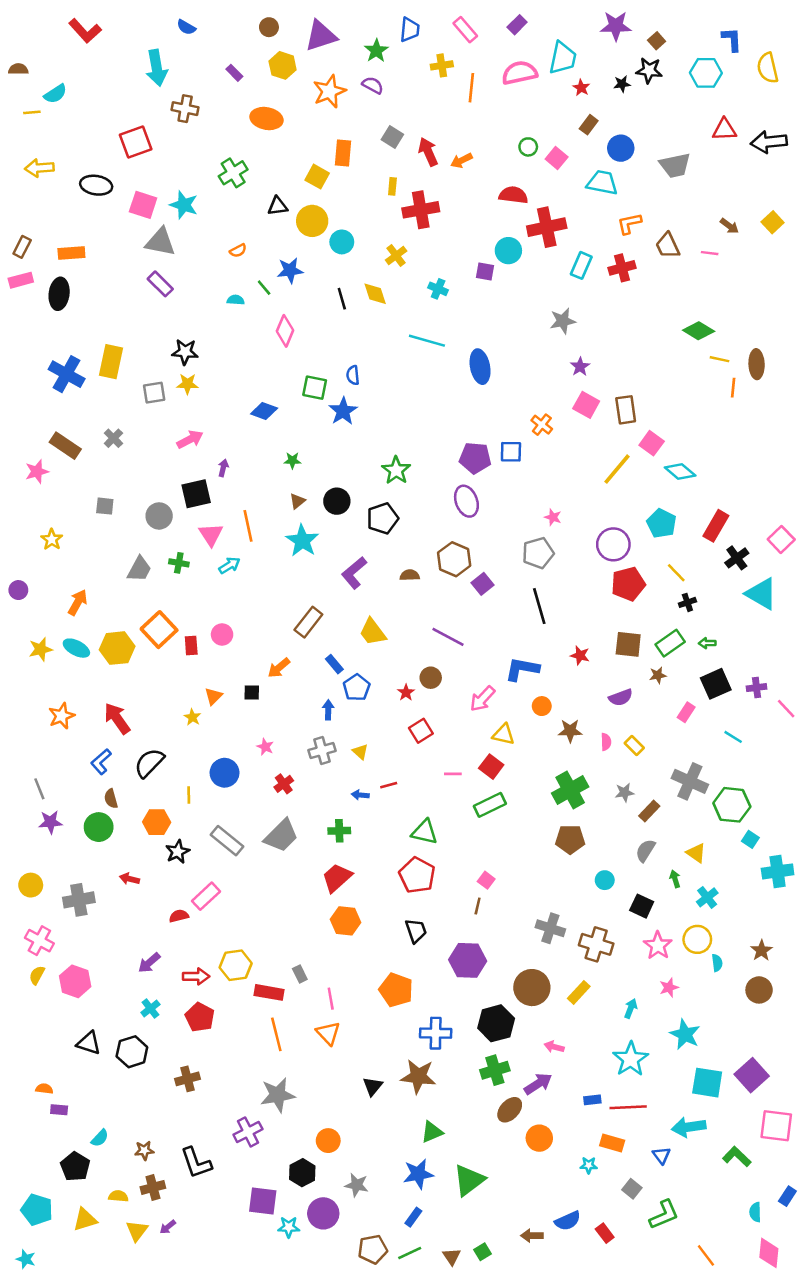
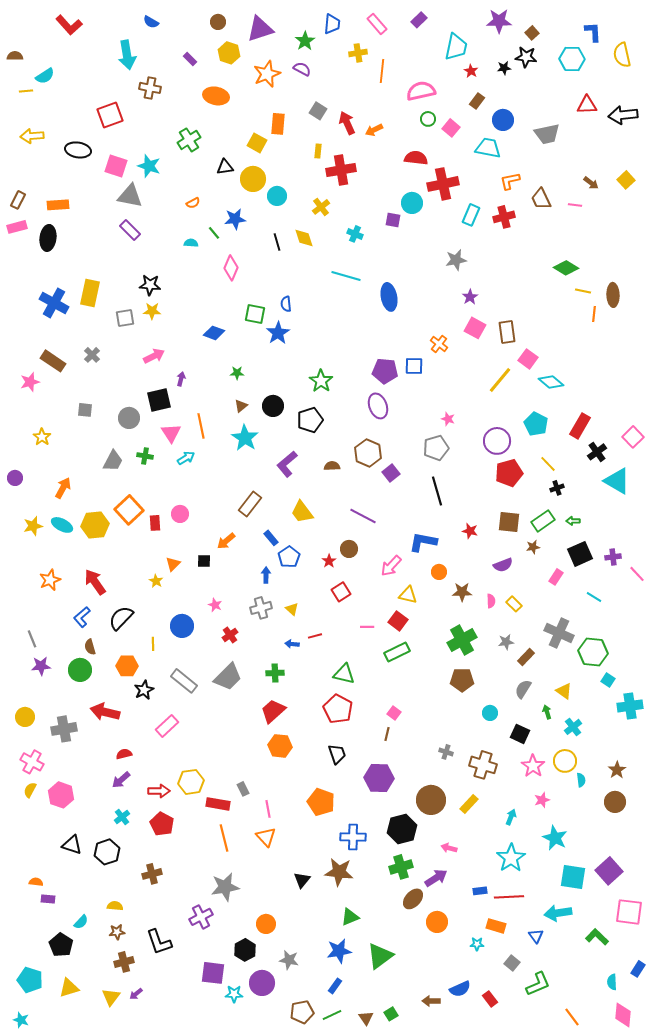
pink semicircle: (520, 73) -> (421, 91), moved
red arrow: (129, 879) -> (105, 712), size x1.8
red semicircle: (179, 916) -> (124, 754), moved
gray cross: (550, 928) -> (446, 752), size x0.6
yellow semicircle: (118, 1196) -> (115, 906), moved

